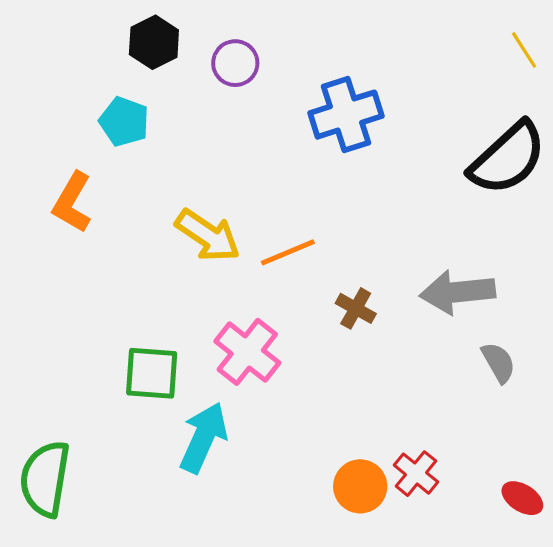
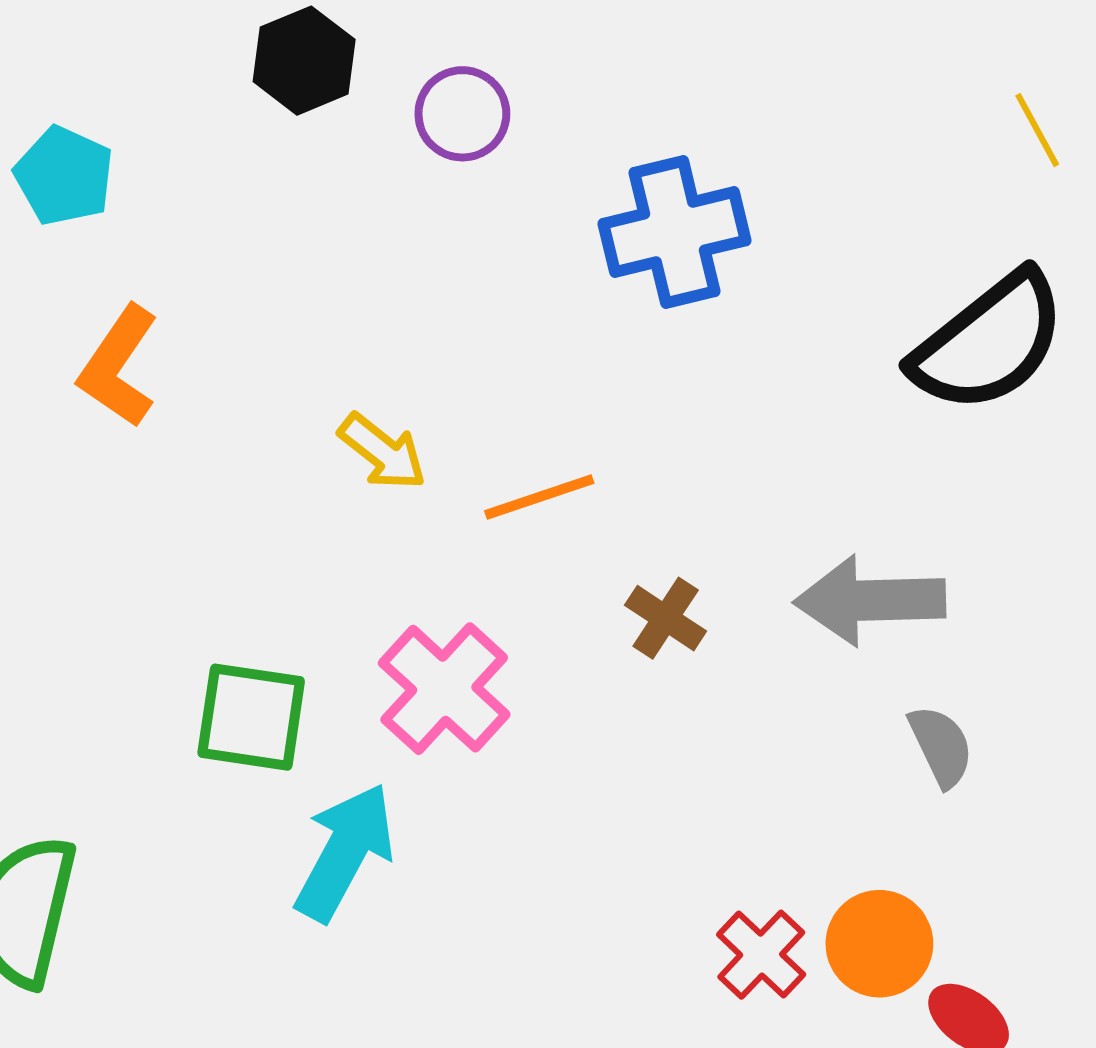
cyan pentagon: (124, 122) -> (64, 176), moved
yellow arrow: (208, 235) -> (383, 452), size x0.7
orange circle: (360, 486) -> (879, 944), moved

